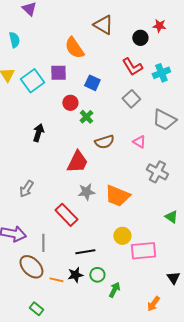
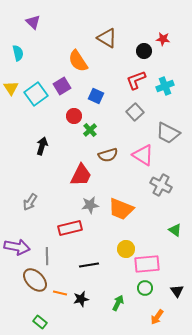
red L-shape: (132, 67) -> (136, 80), turned 100
purple square: (58, 73) -> (62, 86), turned -30
pink triangle: (139, 142) -> (143, 155), size x1.6
red rectangle: (66, 215) -> (70, 228), turned -60
black star: (75, 275) -> (81, 299), moved
green circle: (97, 275) -> (145, 288), moved

